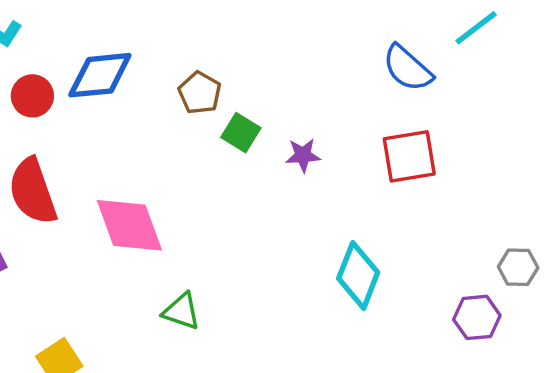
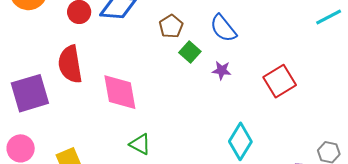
blue semicircle: (407, 68) -> (223, 28), moved
red square: (409, 156) -> (280, 81), turned -32

